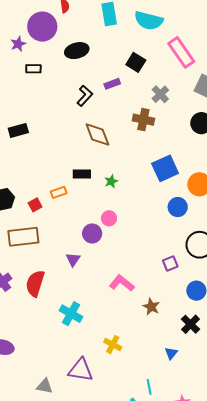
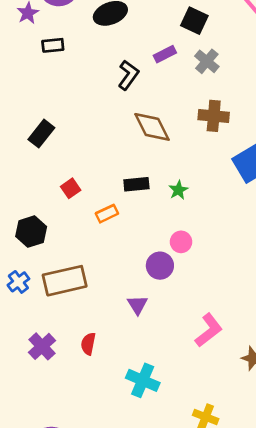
gray cross: (160, 94) -> (207, 61), moved
brown cross: (143, 120) -> (214, 116), moved
black rectangle: (18, 130) -> (41, 134), turned -30
red square: (35, 205) -> (71, 188), moved
red semicircle: (35, 283) -> (88, 344), size x0.6
pink L-shape: (122, 283) -> (209, 330), turned 110

